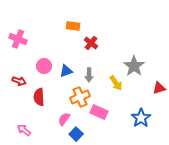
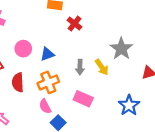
gray arrow: (89, 75) -> (80, 67), moved
orange cross: (80, 97) -> (48, 82), moved
pink semicircle: (64, 119) -> (45, 106), turned -64

